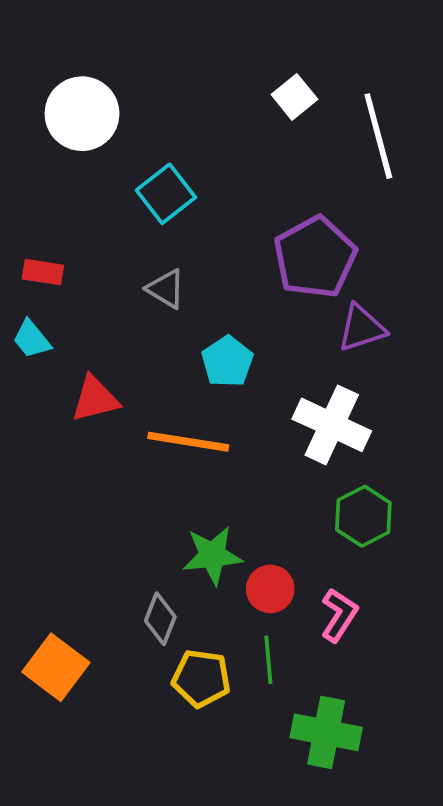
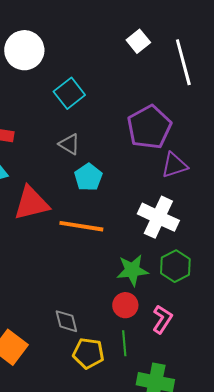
cyan pentagon: (227, 362) -> (88, 177), moved
red triangle: (95, 399) -> (31, 203), size x1.4
green star: (212, 555) -> (132, 270), moved
gray diamond: (160, 619) -> (66, 321), turned -36

